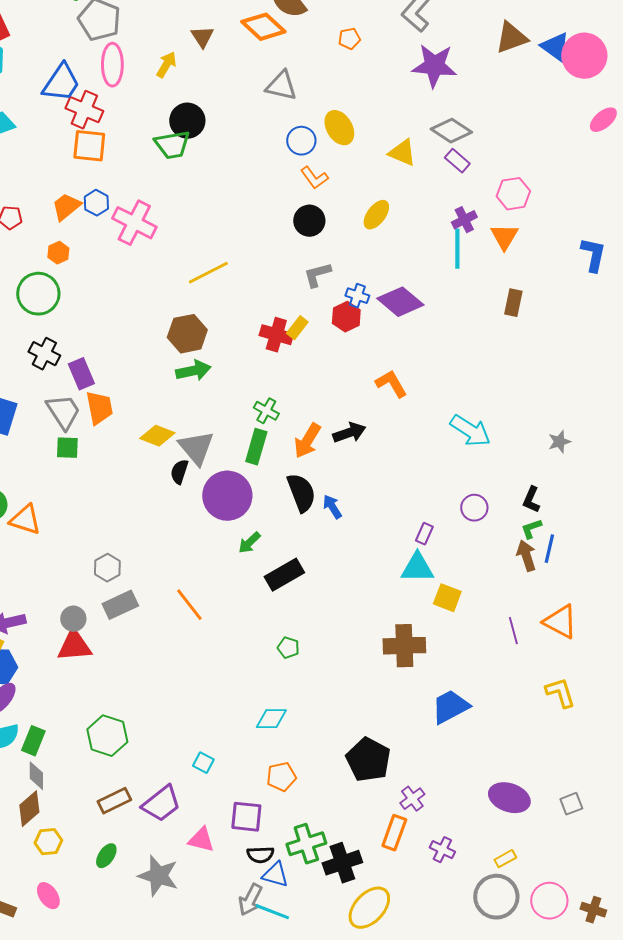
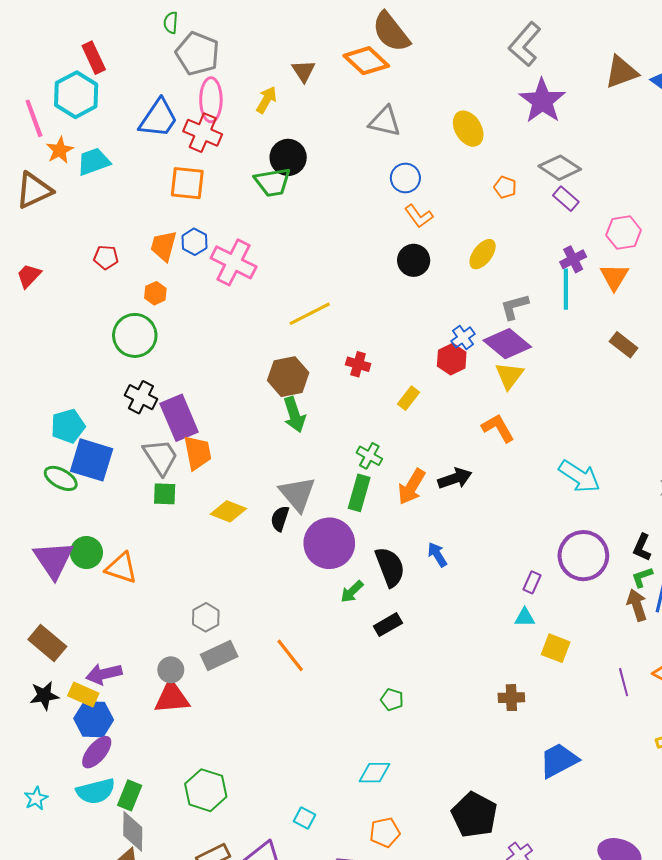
orange pentagon: (349, 39) -> (505, 187), moved, turned 30
purple star: (434, 66) -> (542, 101), turned 30
red cross: (84, 110) -> (203, 133), moved
yellow ellipse: (339, 128) -> (468, 129), moved
yellow triangle: (402, 153) -> (509, 376), moved, turned 44
orange trapezoid: (66, 207) -> (164, 246), turned -36
gray L-shape: (317, 275) -> (514, 307), moved
blue cross: (357, 296) -> (463, 337), turned 35
brown rectangle: (513, 303) -> (624, 345), turned -64
yellow rectangle: (297, 328) -> (408, 398), moved
red cross: (276, 335) -> (358, 364), moved, size x0.7
green arrow: (193, 371) -> (294, 415), turned 84
purple rectangle: (81, 374) -> (179, 418), size x1.4
yellow diamond: (157, 436) -> (228, 511), moved
black semicircle: (301, 493) -> (390, 567), moved
purple circle: (474, 508) -> (583, 556), size x1.8
cyan triangle: (417, 568) -> (525, 617), size x0.6
black rectangle: (284, 575) -> (388, 625), size x0.7
brown cross: (404, 646) -> (511, 698), size x0.6
gray diamond: (36, 776) -> (133, 831), size x1.4

